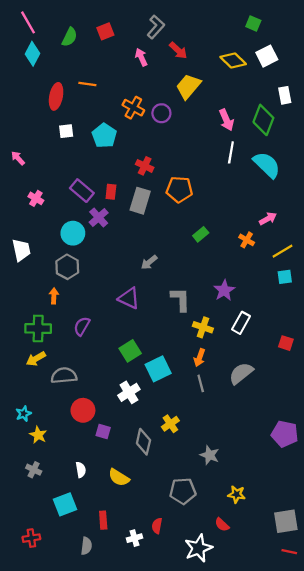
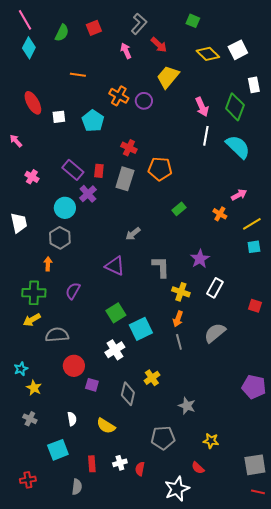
green square: (253, 24) -> (193, 21), moved
red ellipse: (56, 96) -> (33, 103), moved, turned -40
white cross: (135, 538) -> (120, 463), moved

